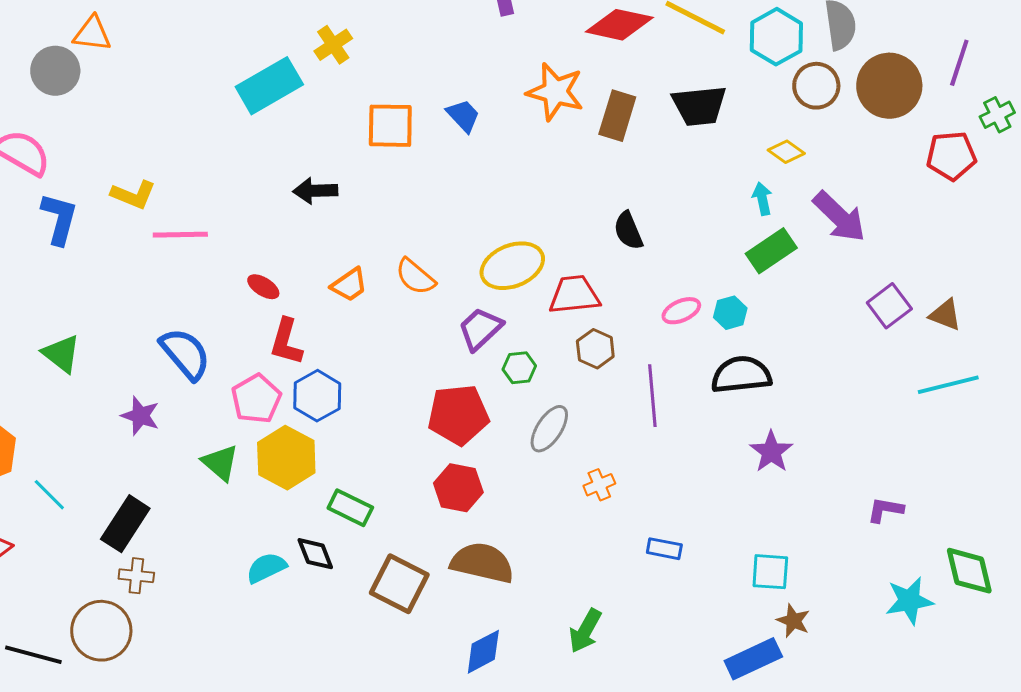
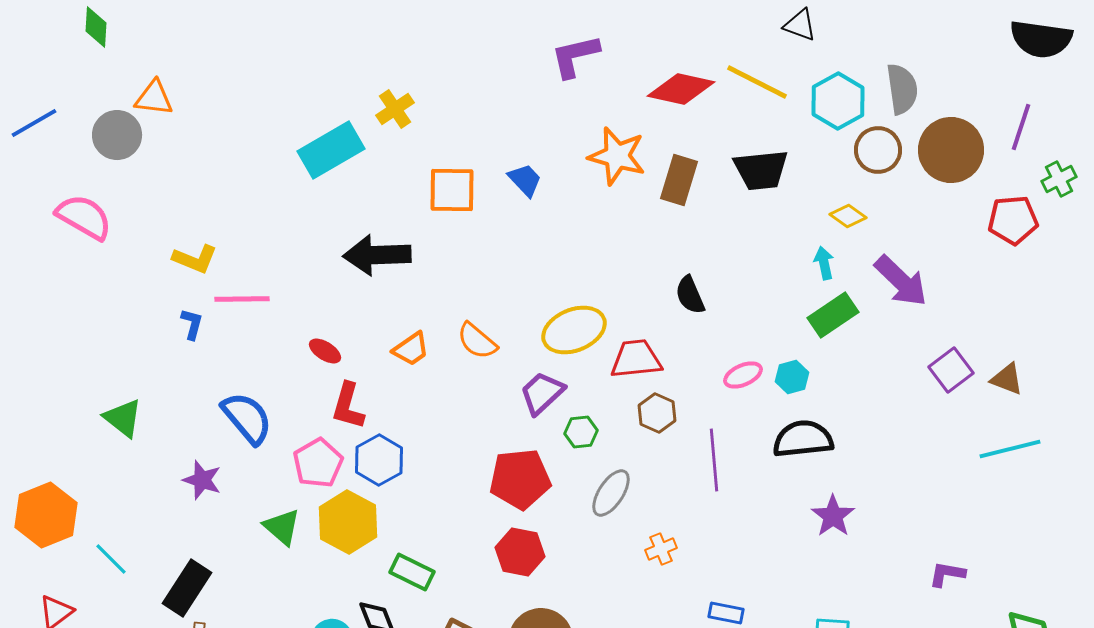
black arrow: (315, 191) -> (377, 255), size x1.5
blue L-shape: (59, 219) -> (192, 324), moved, size x0.6

